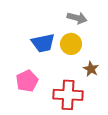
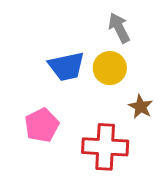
gray arrow: (77, 18) -> (119, 28), turned -132

